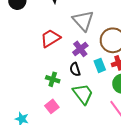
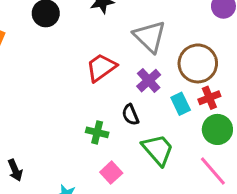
black semicircle: (75, 69) -> (130, 115), moved
green cross: (53, 79) -> (97, 132), moved

